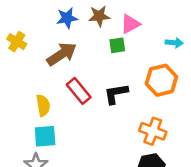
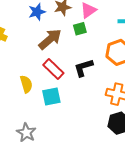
brown arrow: (62, 54) -> (50, 39), moved
cyan square: (45, 136) -> (51, 97), moved

